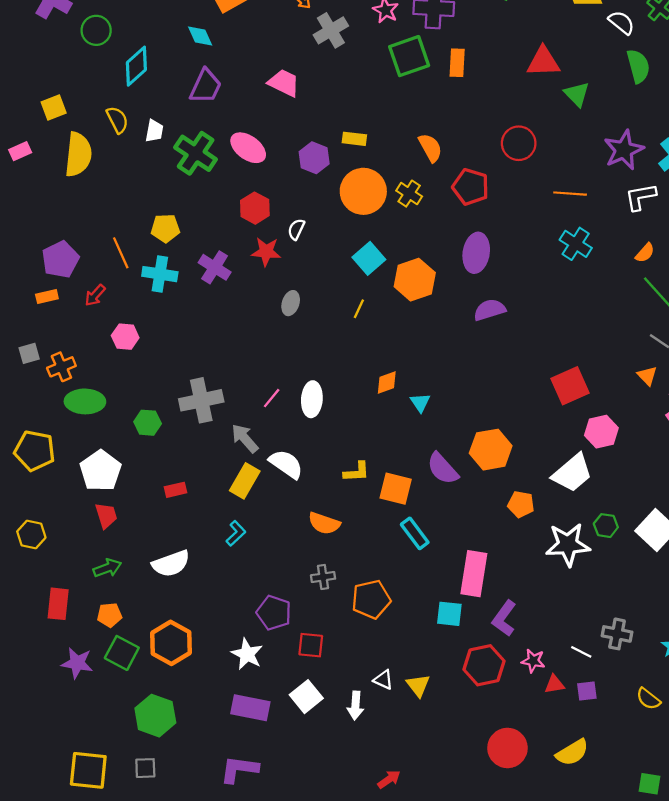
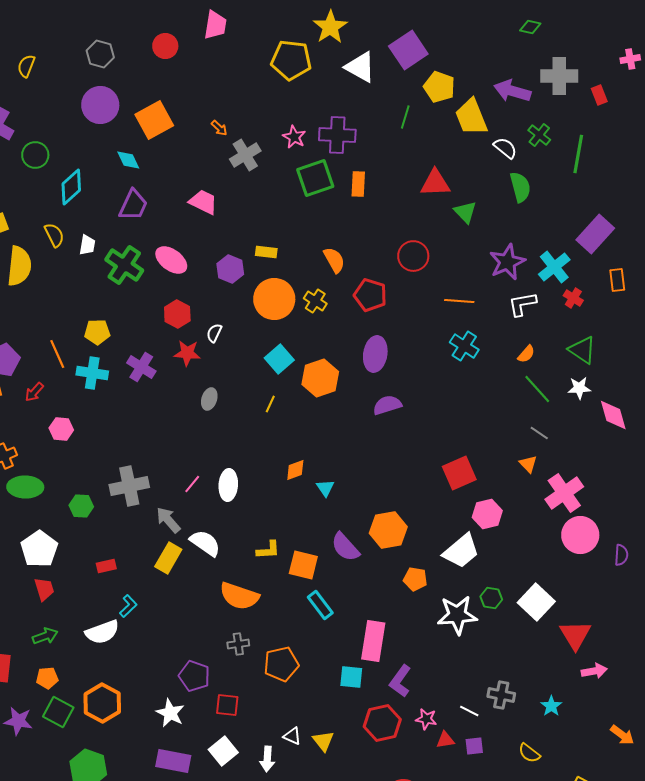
orange semicircle: (324, 523) -> (239, 596), size x1.4
cyan L-shape: (236, 533) -> (128, 606), moved

